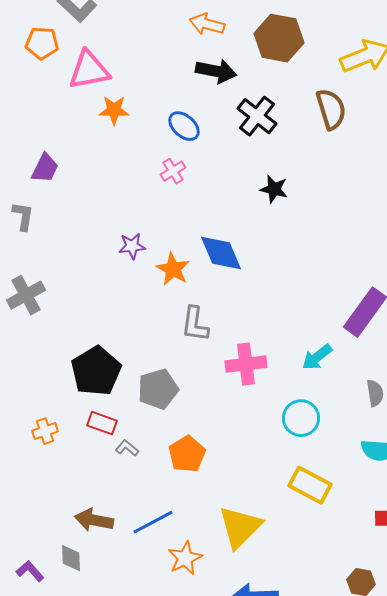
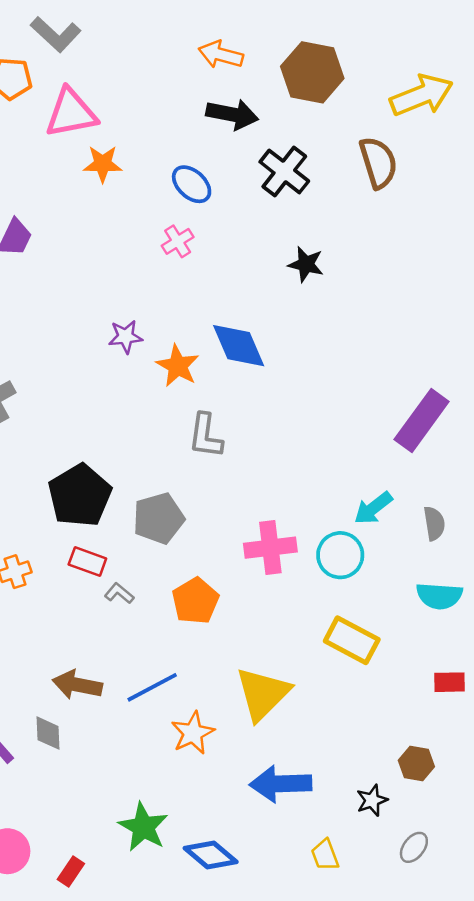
cyan arrow: (317, 357) -> (373, 508), moved
pink cross: (246, 364) -> (270, 548), moved

